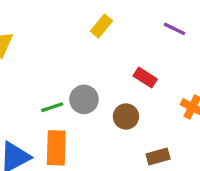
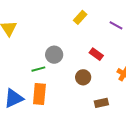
yellow rectangle: (102, 26) -> (80, 17), moved
gray circle: (84, 99) -> (54, 55), moved

